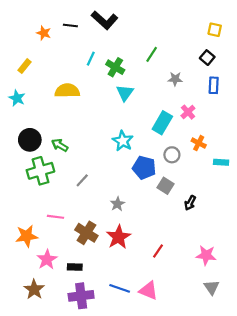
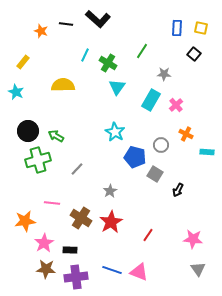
blue rectangle: (214, 85) -> (177, 28), moved
cyan rectangle: (162, 123) -> (151, 100), moved
brown star: (34, 289) -> (46, 269), moved, turned -30

